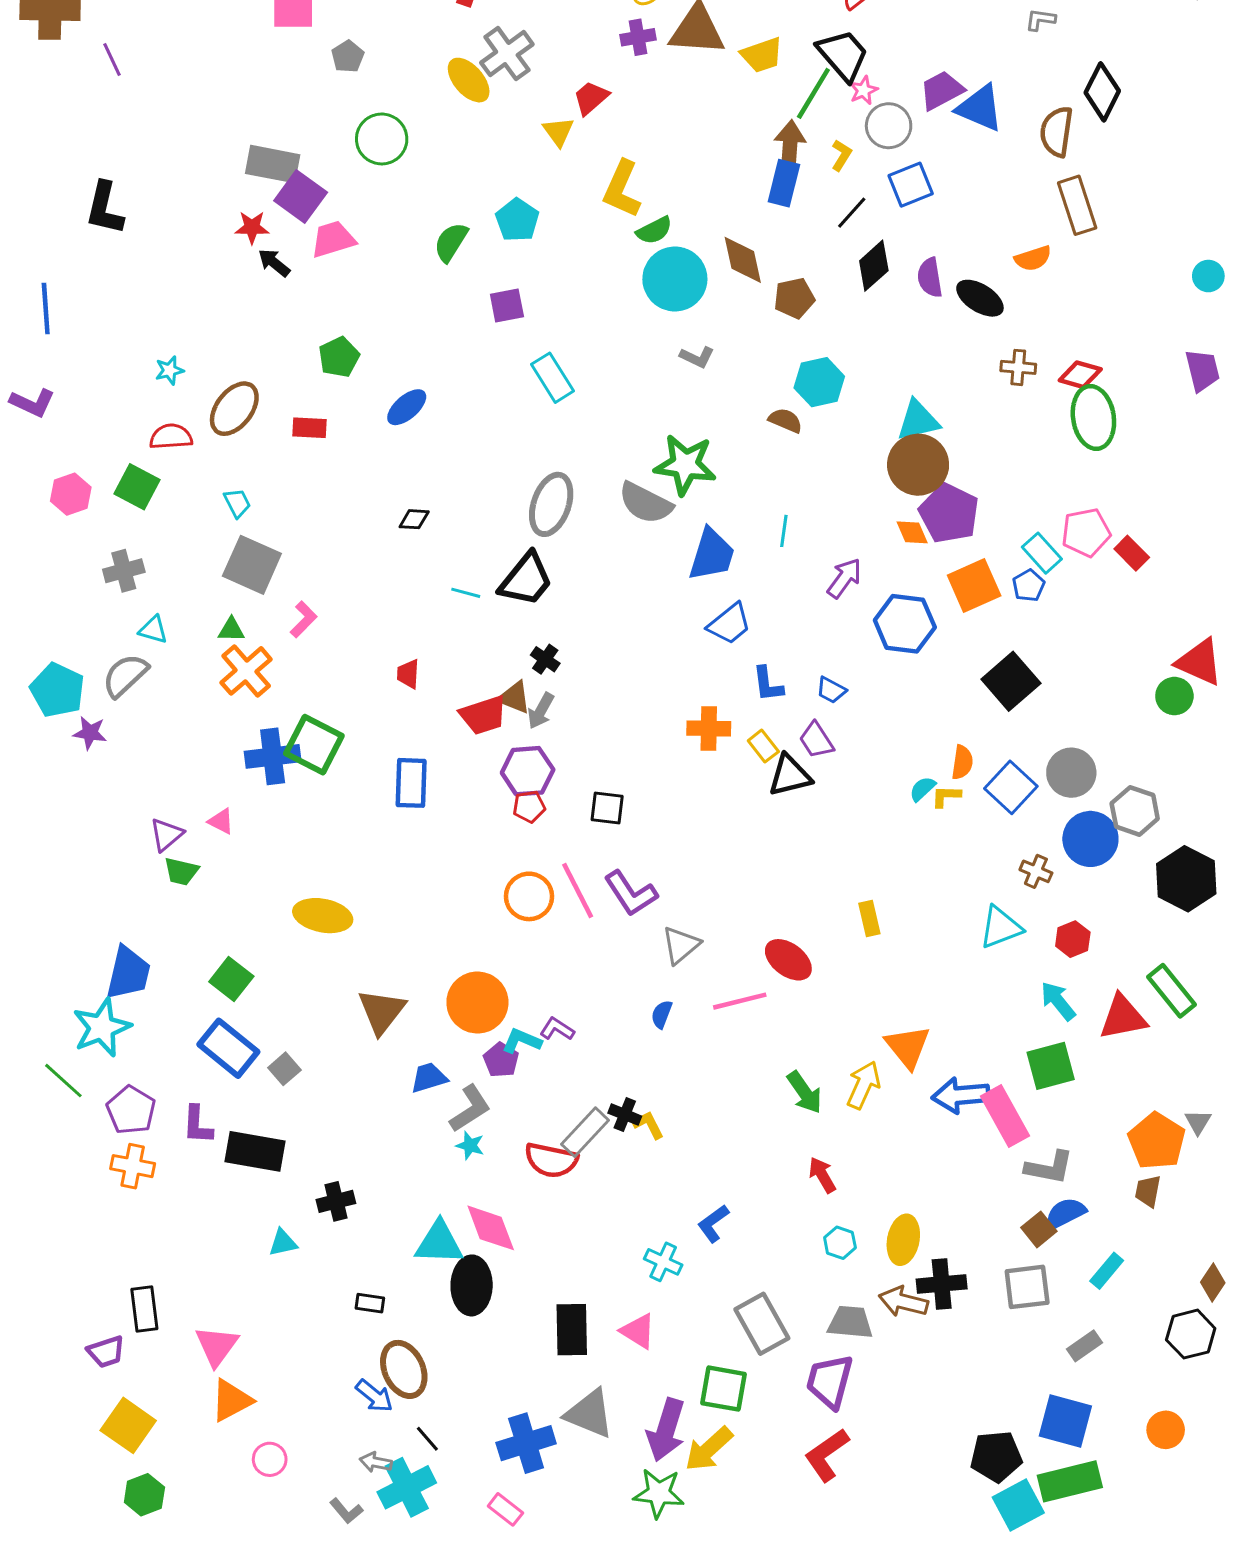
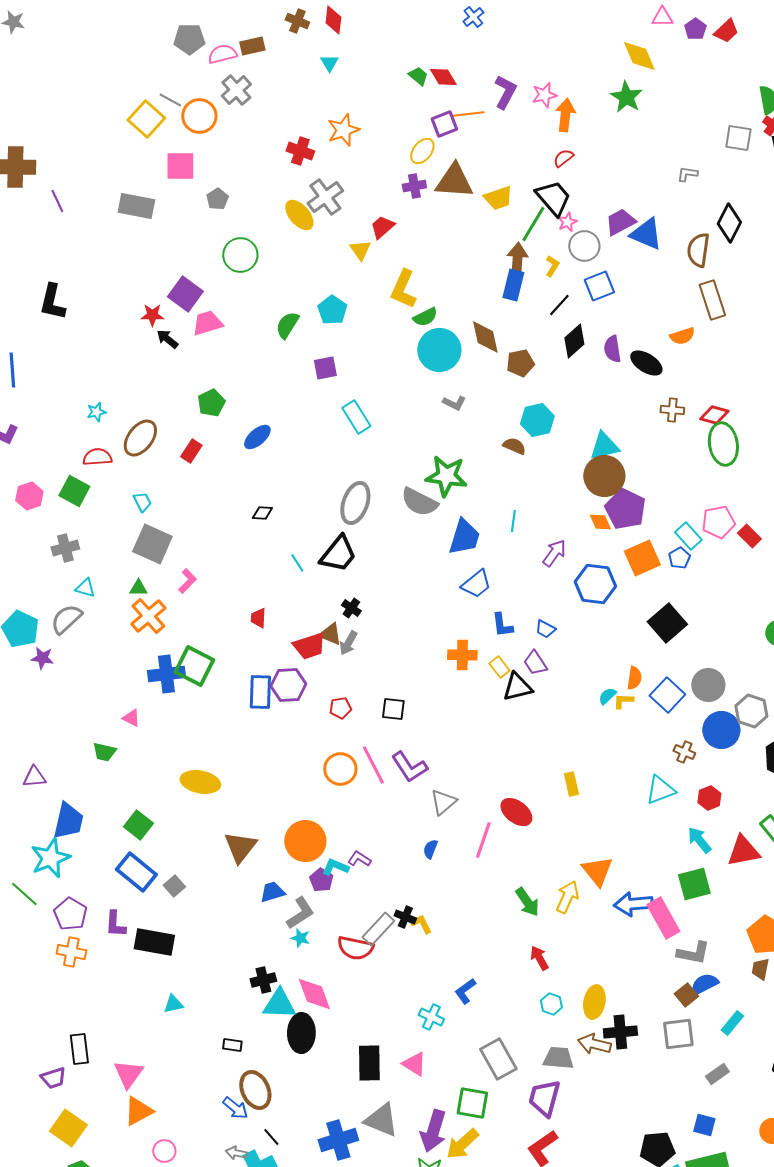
gray rectangle: (273, 164) -> (136, 206), moved
red rectangle: (309, 428) -> (191, 451), turned -60
cyan line: (466, 593) -> (297, 563), turned 42
purple hexagon: (528, 771) -> (288, 685), moved
purple triangle: (167, 835) -> (34, 777), moved, turned 35
pink line: (740, 1001) -> (483, 840), turned -57
black cross: (336, 1201) -> (263, 980), moved
blue square: (1065, 1421) -> (704, 1125), size x0.6

